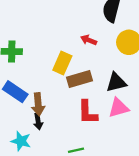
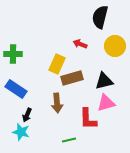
brown arrow: (38, 104) -> (57, 103), moved
red L-shape: (88, 112) -> (88, 119), moved
black arrow: (38, 122) -> (27, 115), moved, turned 32

